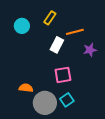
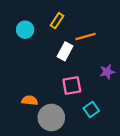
purple star: (90, 50) -> (107, 72), moved
cyan square: (67, 100) -> (91, 109), moved

